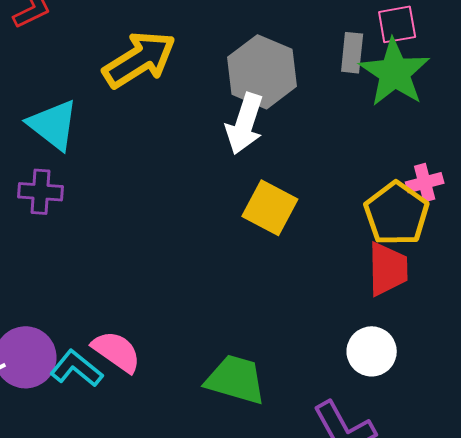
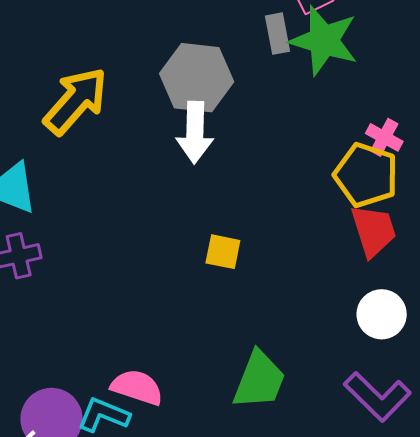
pink cross: (425, 183) -> (384, 137), turned -30
yellow square: (270, 208) -> (223, 252), moved, size x0.7
green trapezoid: (236, 379) -> (259, 380), turned 112

